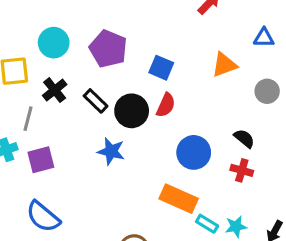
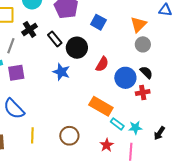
orange triangle: (224, 65) -> (138, 25), turned -30
gray circle: (267, 91) -> (143, 44), moved
red semicircle: (166, 105) -> (102, 64), moved
blue circle: (194, 152) -> (125, 78), moved
red cross: (242, 170) -> (143, 92), turned -32

